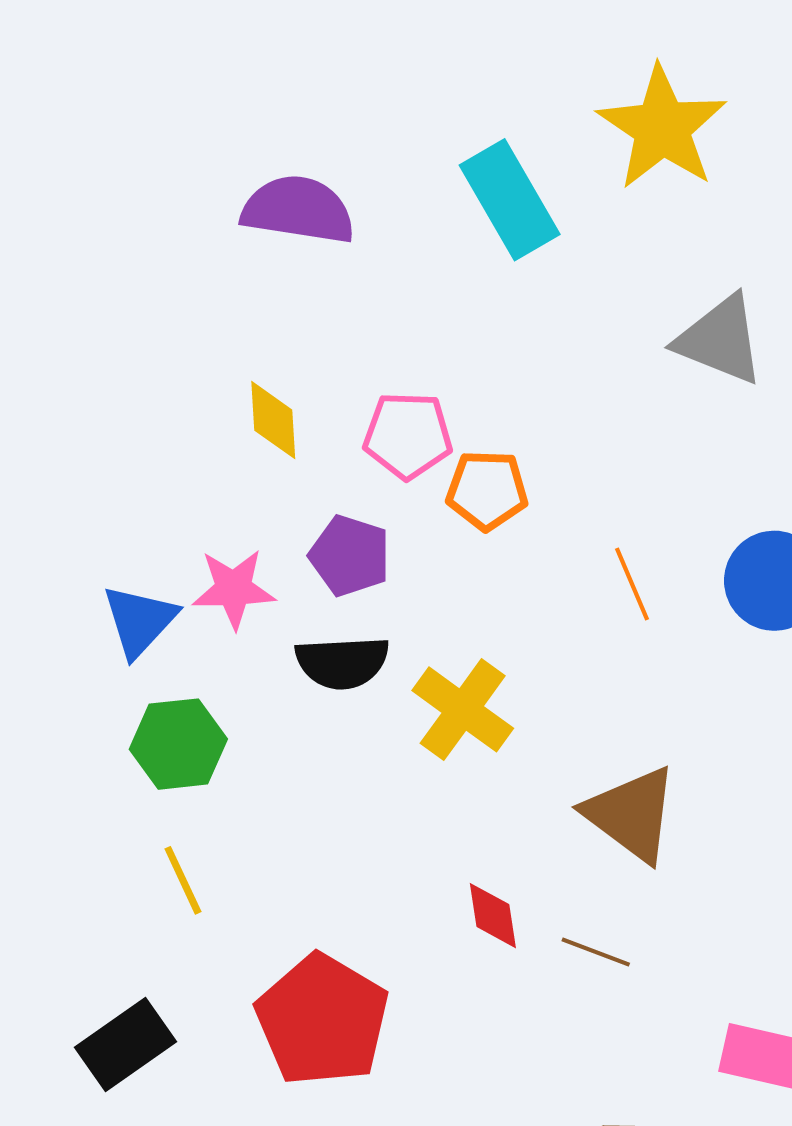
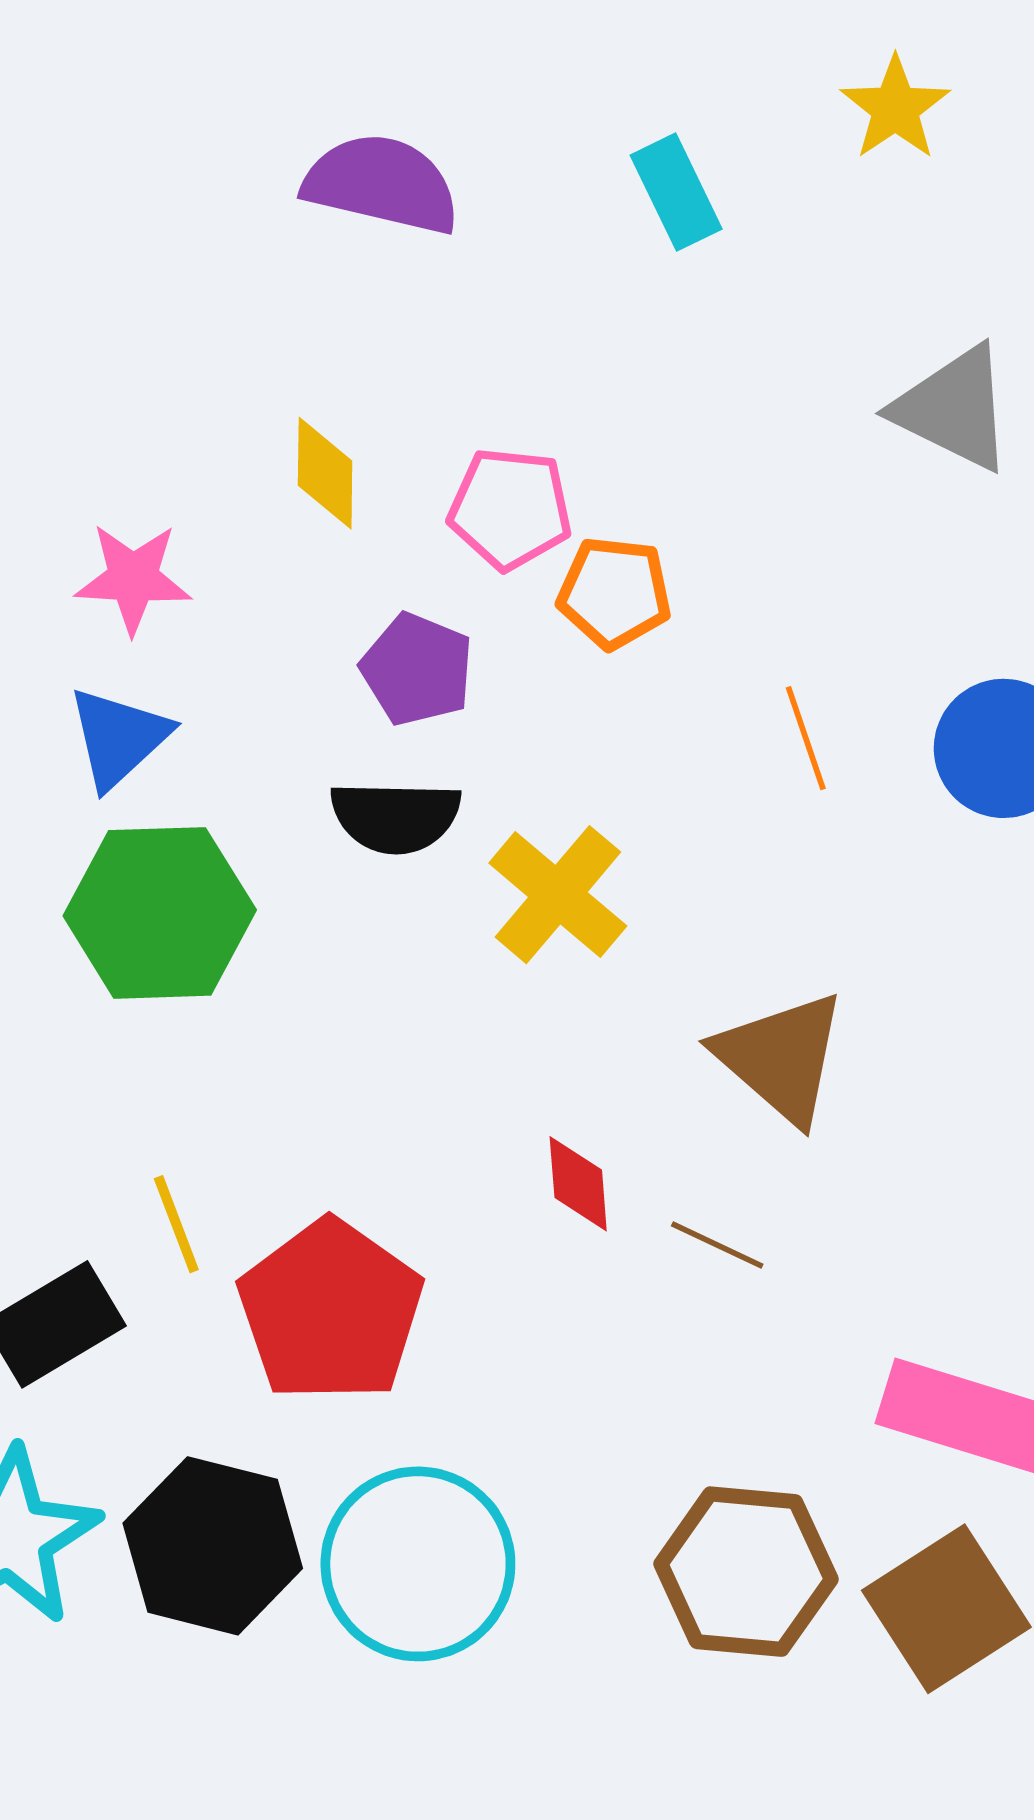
yellow star: (662, 128) -> (895, 108), size x0.6
cyan rectangle: (510, 200) -> (676, 192), size x0.7
pink star: (234, 589) -> (133, 578), moved
green hexagon: (178, 744) -> (160, 913), size x1.4
yellow line: (183, 880) -> (176, 1224), moved

